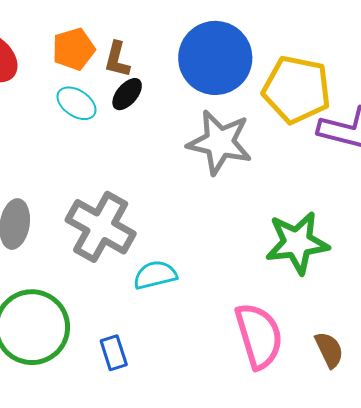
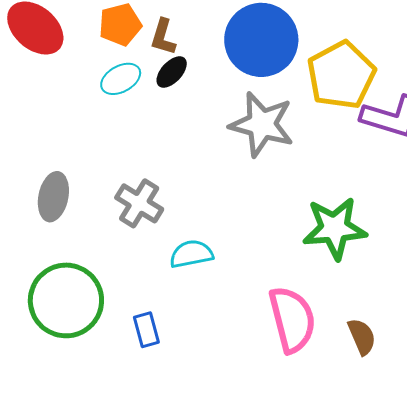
yellow pentagon: (297, 90) -> (341, 75), turned 30
cyan ellipse: (77, 103) -> (121, 79), turned -66
gray cross: (101, 227) -> (139, 203), size x0.7

